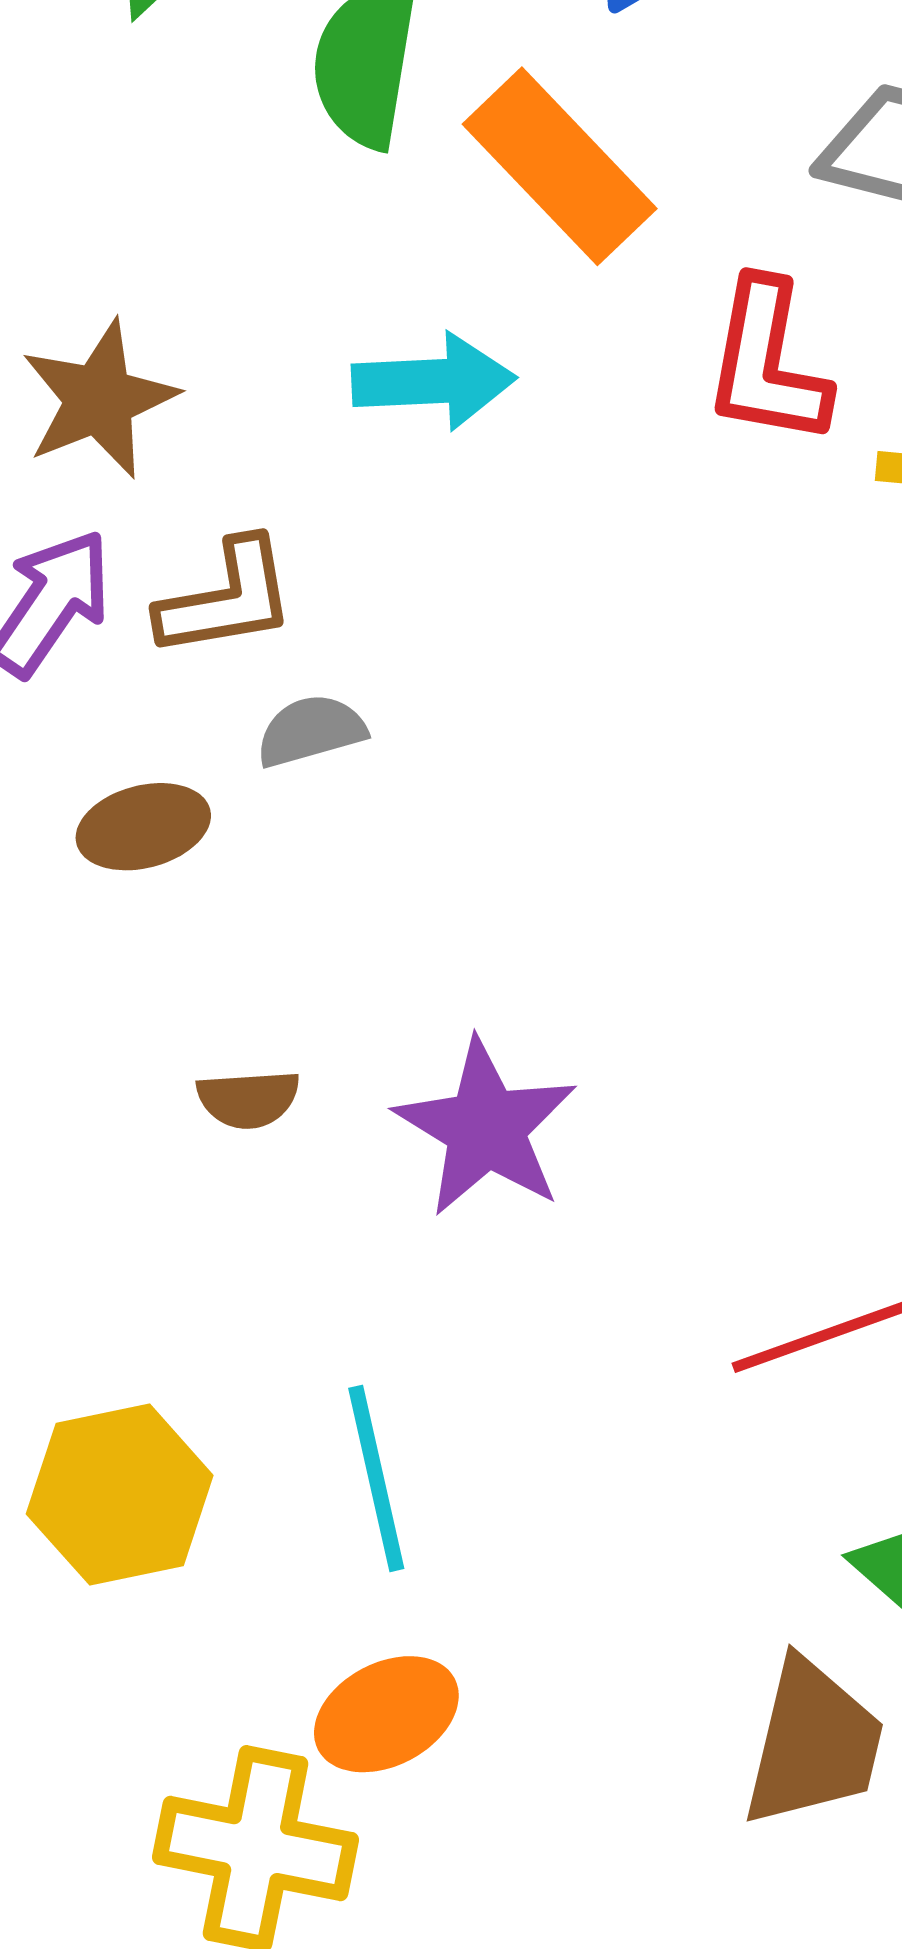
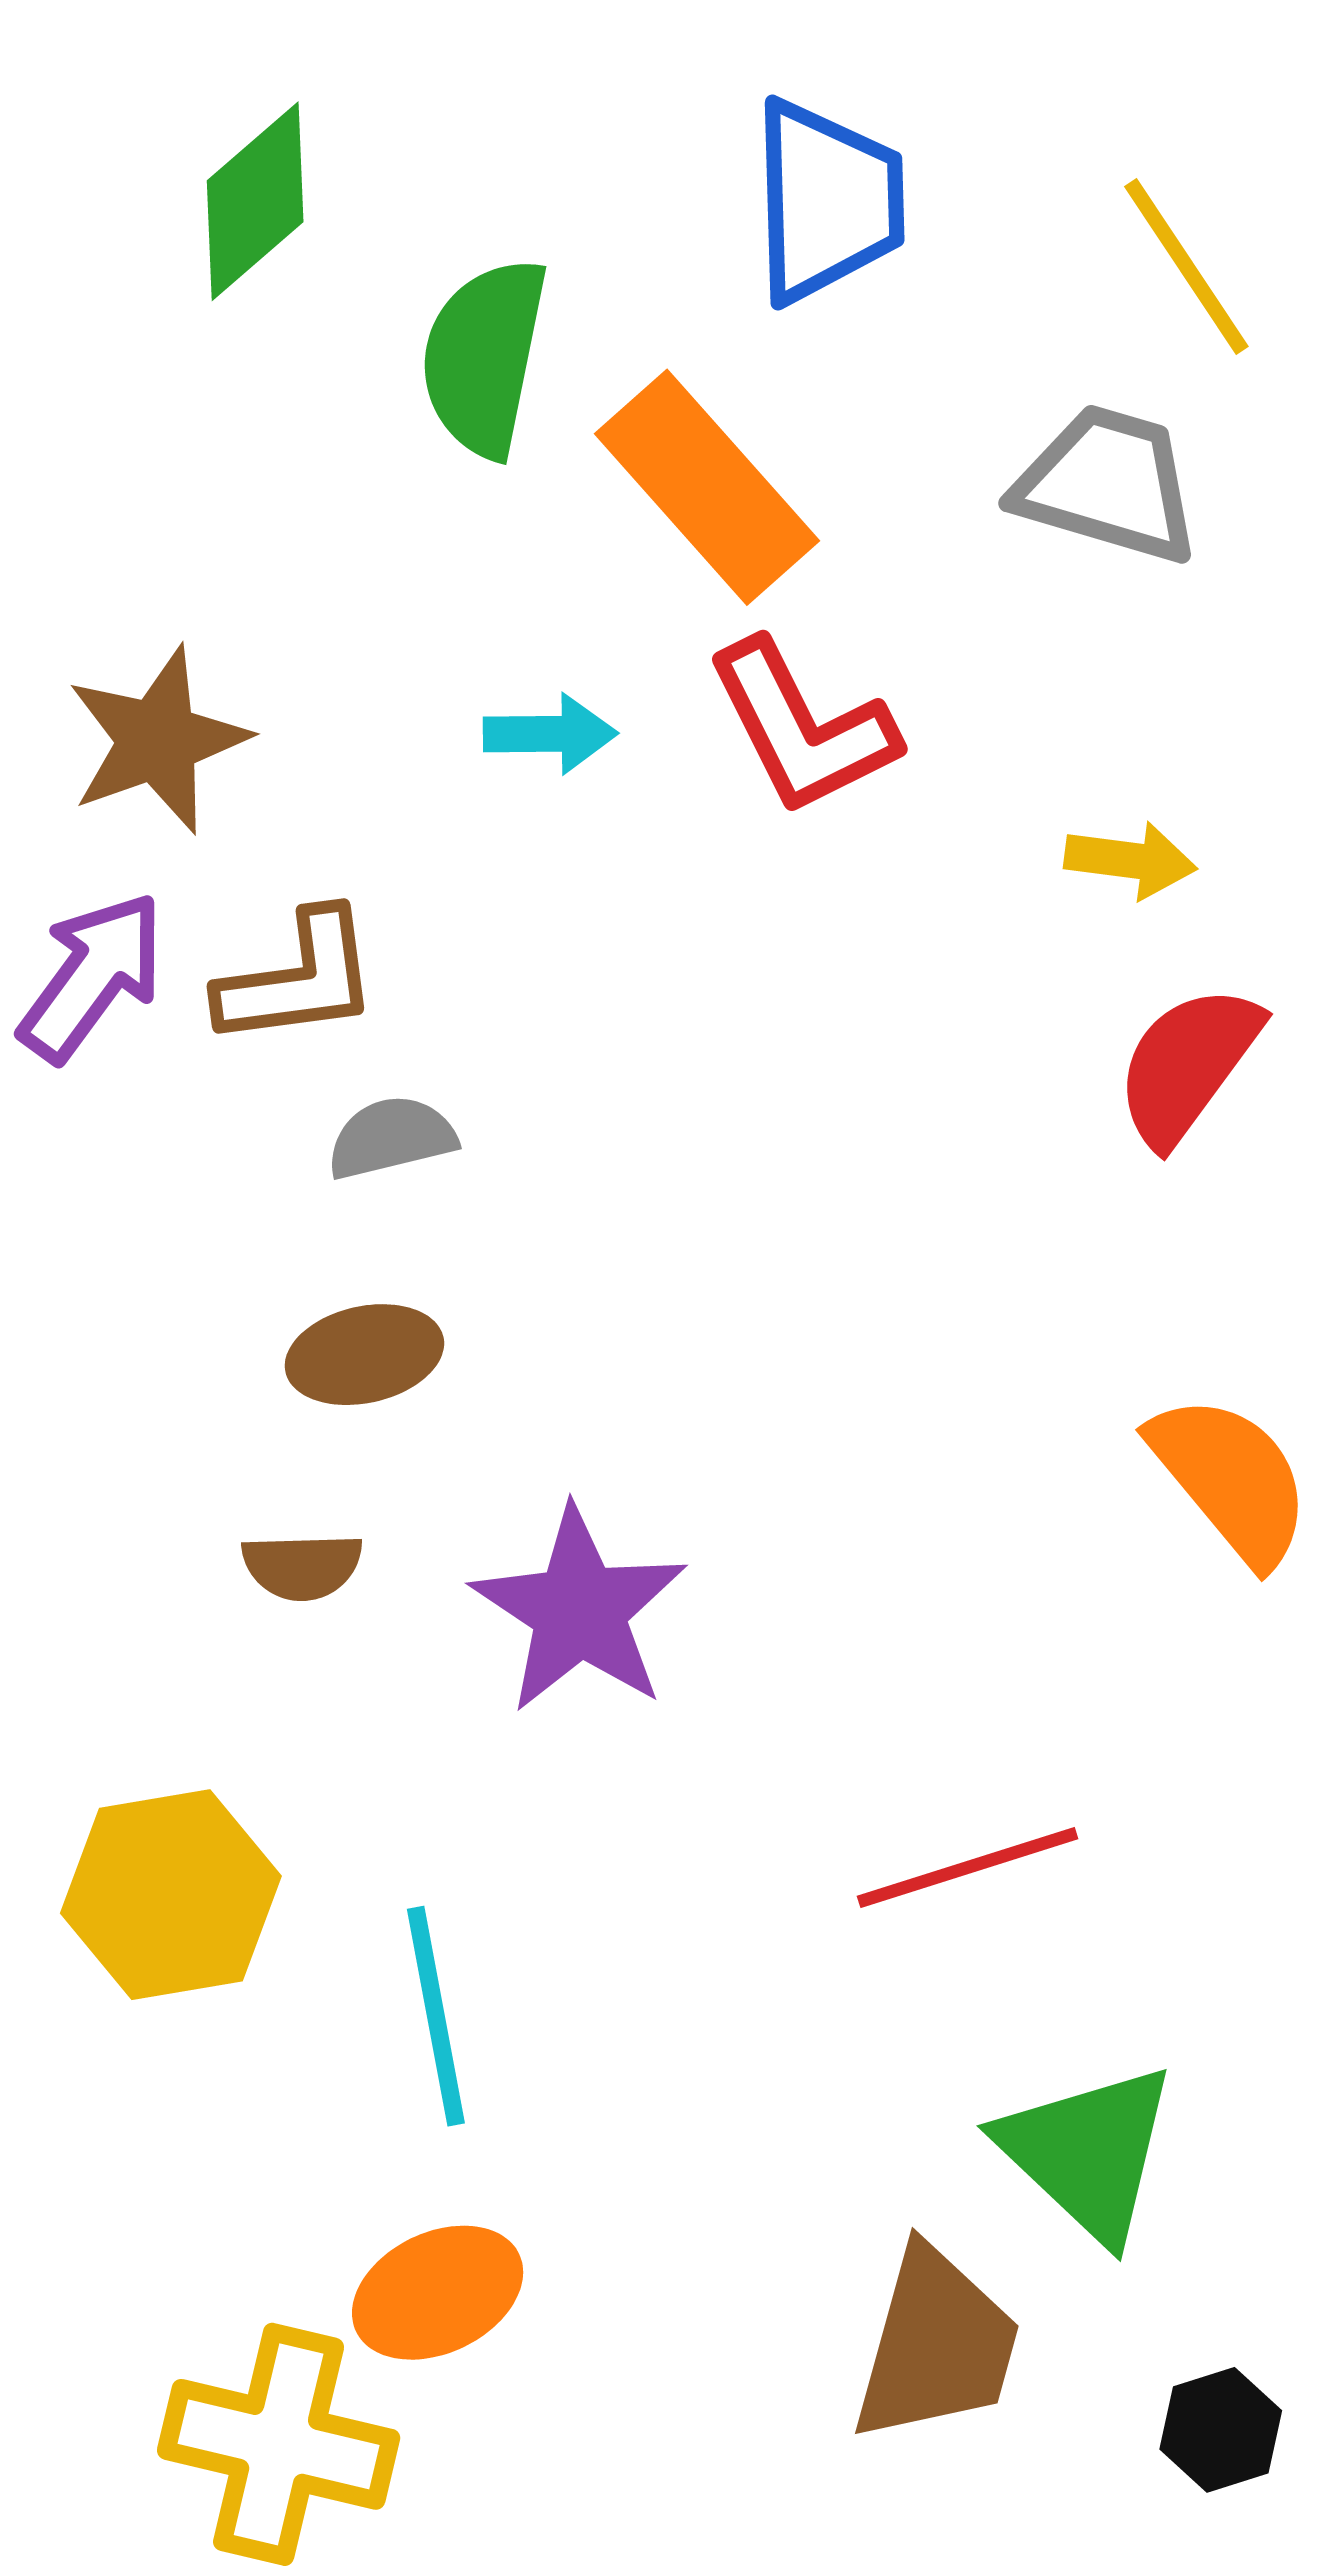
red L-shape: (767, 363) -> (802, 728), moved, turned -39
cyan arrow: (434, 382) -> (550, 734), size x0.7
brown ellipse: (143, 827) -> (364, 1355), moved
yellow hexagon: (120, 1495) -> (171, 1895), moved

